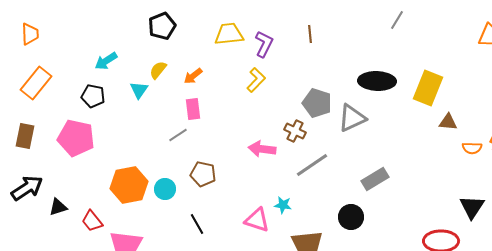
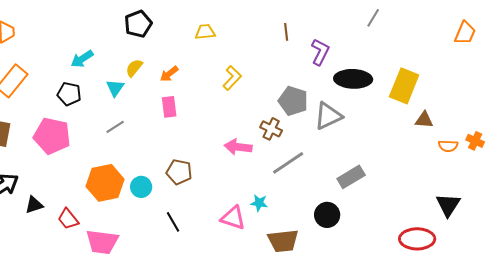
yellow trapezoid: (229, 34) -> (205, 32), size x0.7
purple L-shape: (264, 44) -> (320, 52), moved
gray line: (178, 135) -> (115, 127), moved

